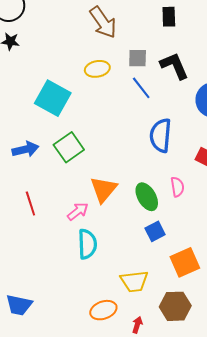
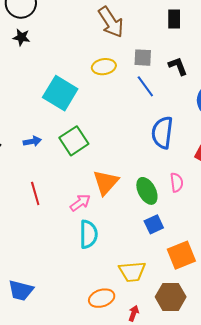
black L-shape: (174, 66) -> (178, 66), size x0.7
blue arrow: (25, 149) -> (32, 141), size x0.7

